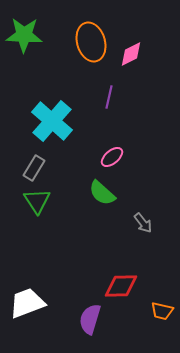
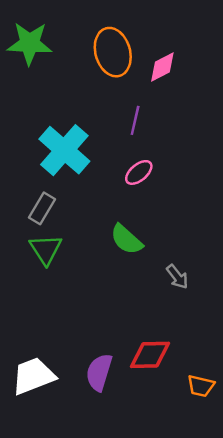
pink ellipse: (112, 157) -> (139, 172), moved
purple semicircle: (90, 319) -> (99, 372), moved

